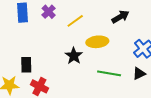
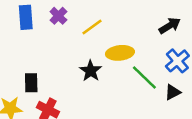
black arrow: (120, 17) -> (170, 26), moved
green line: (109, 73) -> (144, 78), moved, turned 35

